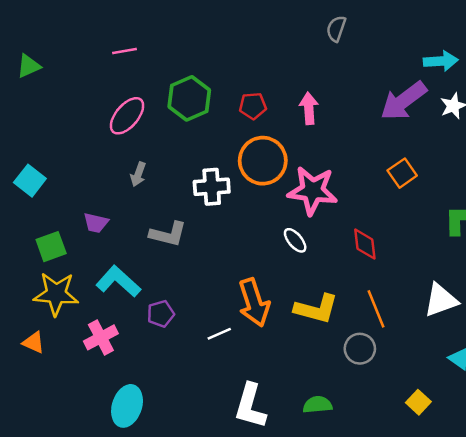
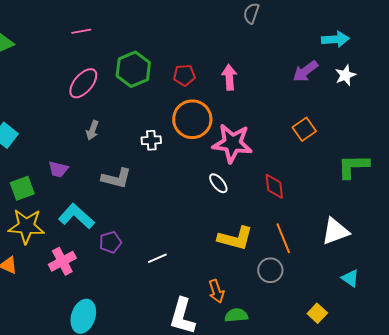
purple arrow: (403, 101) -> (305, 71), size x0.7
white cross: (212, 187) -> (151, 140), size x0.7
orange arrow: (254, 303) -> (216, 291), moved, size x0.6

